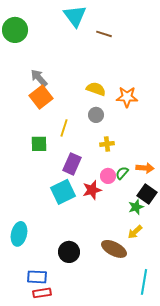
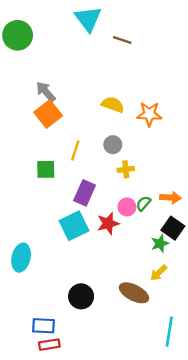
gray circle: (96, 115) -> (113, 145), moved
cyan ellipse: (19, 234) -> (21, 258), moved

